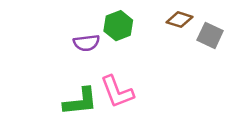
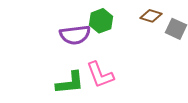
purple semicircle: (86, 43) -> (75, 35), size x1.4

